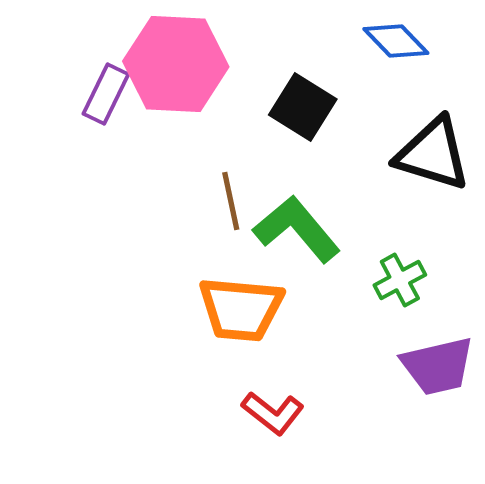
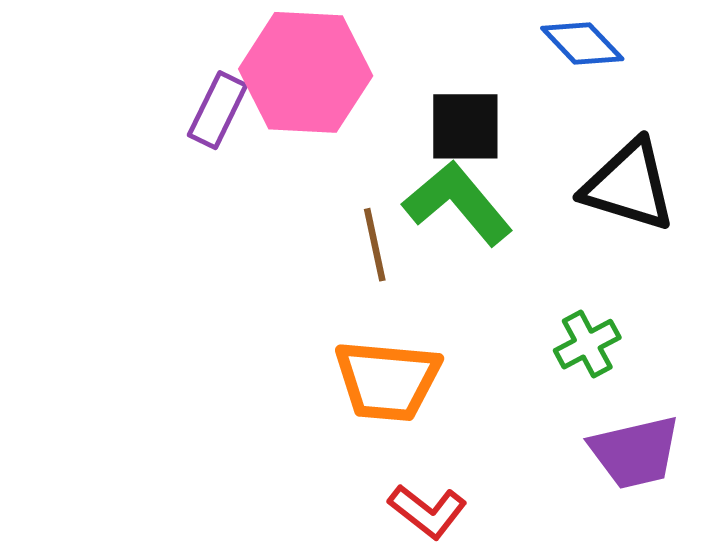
black square: (303, 107) -> (465, 126), turned -32
green L-shape: (297, 229) -> (458, 203), moved

